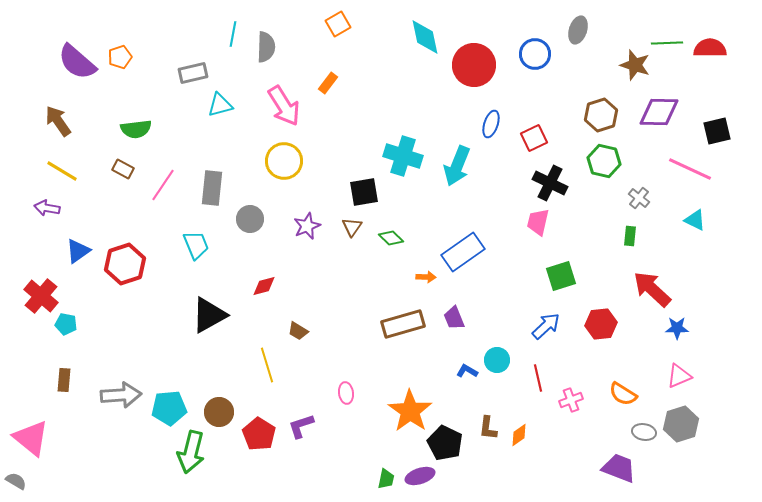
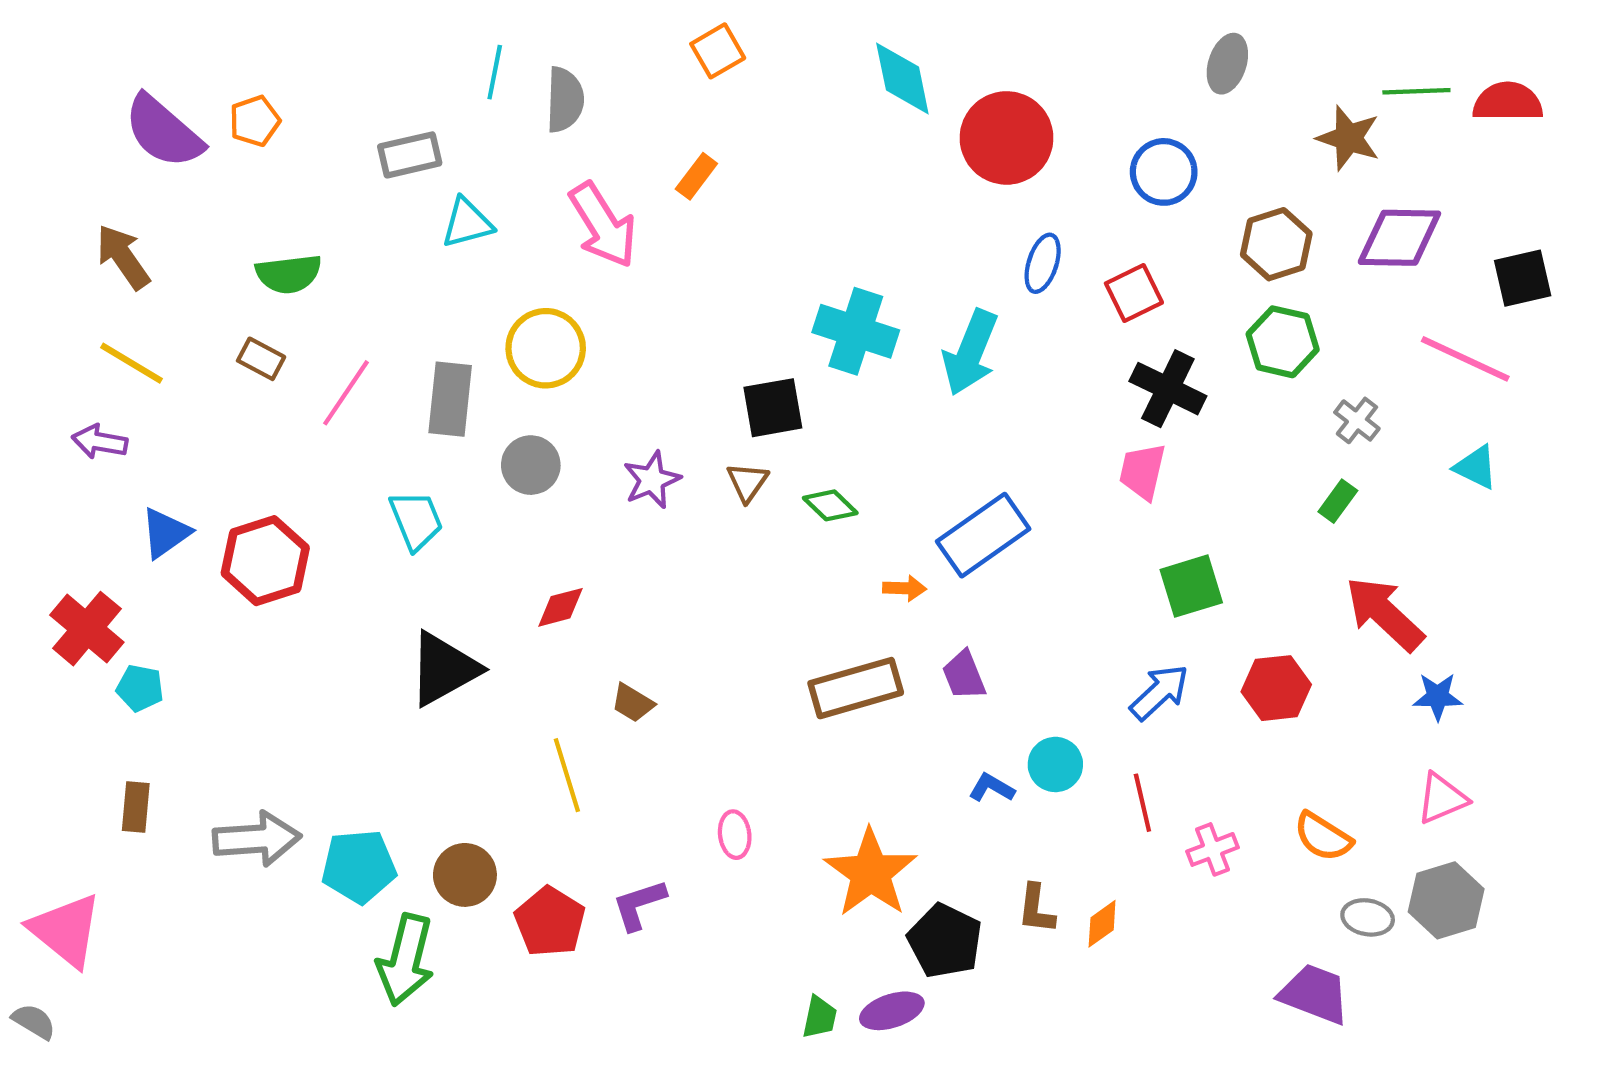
blue circle: (535, 54) -> (1164, 172), moved
yellow circle: (284, 161) -> (546, 348), moved
green rectangle: (630, 236) -> (1338, 501), turned 30

